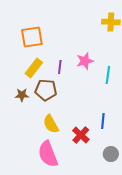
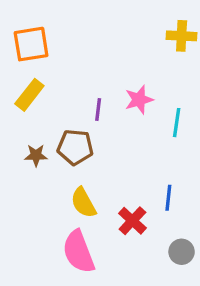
orange square: (32, 37) -> (31, 44), moved
yellow rectangle: (34, 68) -> (29, 95), moved

